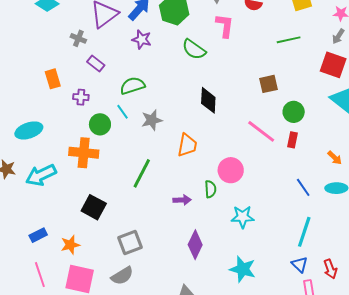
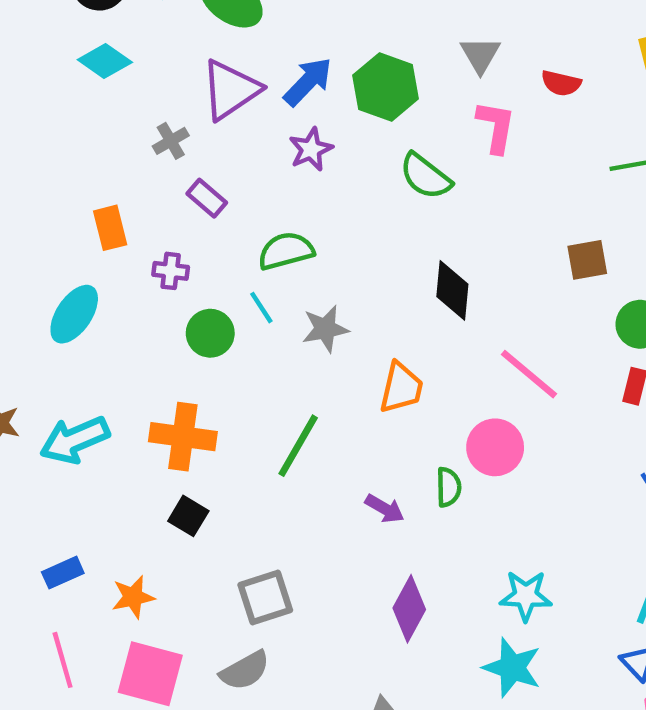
gray cross: (78, 38) -> (171, 141), turned 35
purple star: (142, 39) -> (311, 149), turned 30
cyan ellipse: (29, 130) -> (74, 314), moved, turned -40
pink line: (261, 131) -> (529, 374), moved
orange cross: (84, 153) -> (183, 437), moved
purple arrow: (182, 200) -> (385, 509), turned 30
black square: (94, 207) -> (188, 516), size x0.7
cyan star: (243, 217) -> (526, 596), moved

